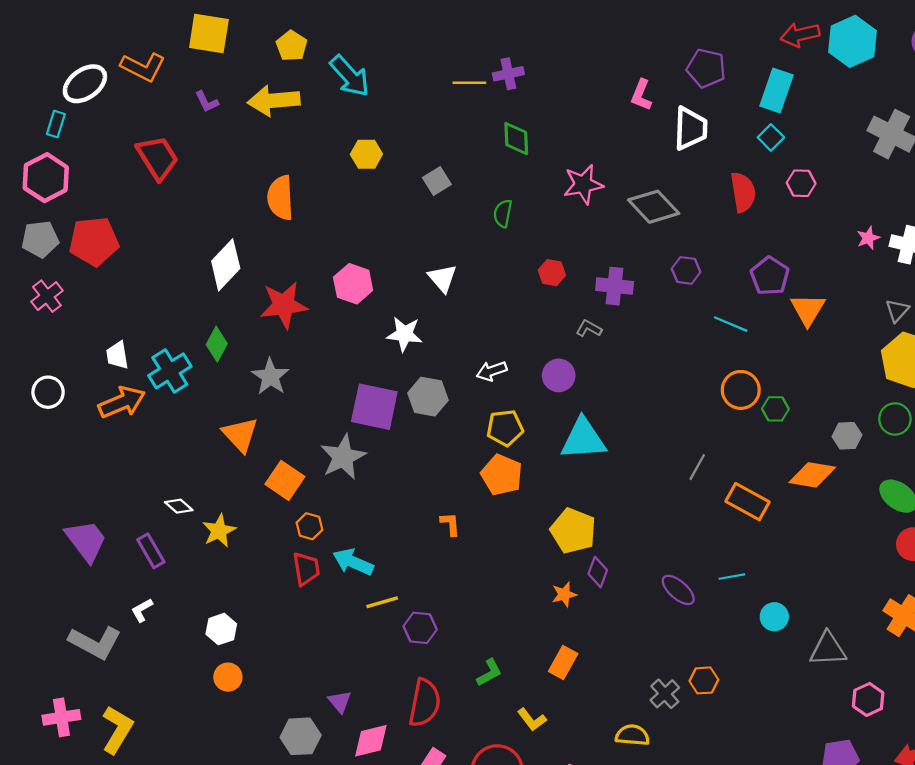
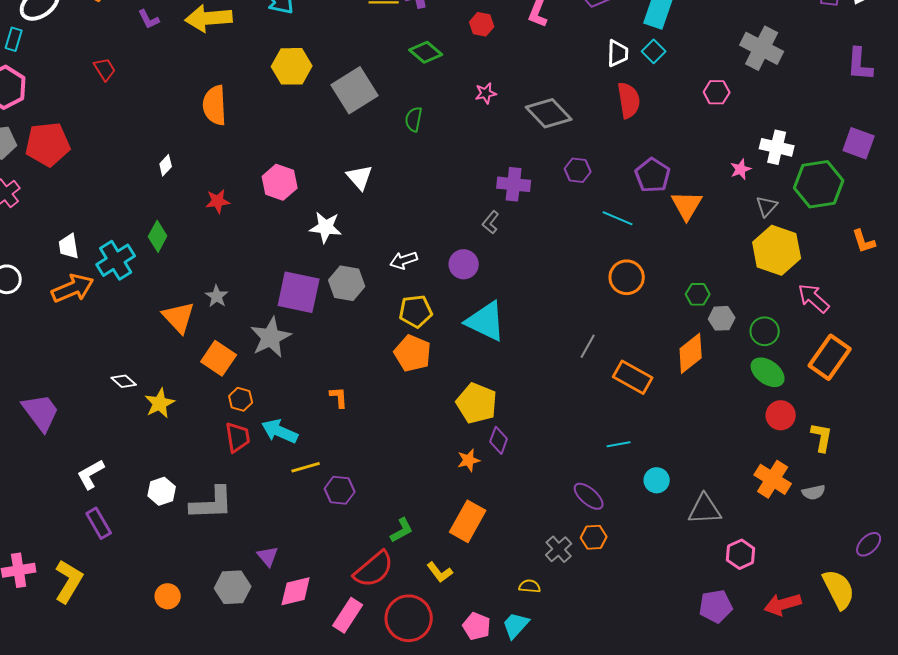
white trapezoid: (690, 128) -> (618, 53), moved, size x0.7
green diamond: (516, 139) -> (426, 52), turned -48
yellow hexagon: (366, 154) -> (292, 66), size x1.4
red trapezoid: (158, 158) -> (105, 69), size x0.6
gray square: (437, 181) -> (355, 90), size x1.8
pink hexagon: (801, 183) -> (717, 92), moved
pink star: (583, 184) -> (486, 93), size x0.6
pink star: (868, 238) -> (741, 169), moved
white diamond: (226, 265) -> (166, 165), size x0.5
red hexagon: (552, 273) -> (482, 24), moved
red star: (284, 305) -> (218, 201), size x0.6
gray L-shape: (589, 328) -> (491, 222), turned -80
gray star: (270, 377) -> (217, 296), moved, size x0.7
green hexagon: (775, 409) -> (698, 294), moved
green circle: (895, 419) -> (765, 331), moved
cyan triangle: (583, 439) -> (486, 321), turned 30
orange diamond: (812, 475) -> (691, 353), turned -48
orange L-shape: (450, 524) -> (339, 397), moved
purple rectangle: (151, 551) -> (99, 523), moved
purple ellipse: (678, 590) -> (589, 496), moved
white L-shape: (142, 610) -> (91, 474), size x1.4
gray L-shape: (95, 642) -> (212, 503), moved, turned -30
orange rectangle: (563, 663) -> (468, 521), size x1.4
orange circle: (228, 677) -> (168, 596), moved
red semicircle: (425, 703) -> (374, 569), moved, turned 39
yellow semicircle: (632, 735) -> (530, 586), size x0.7

